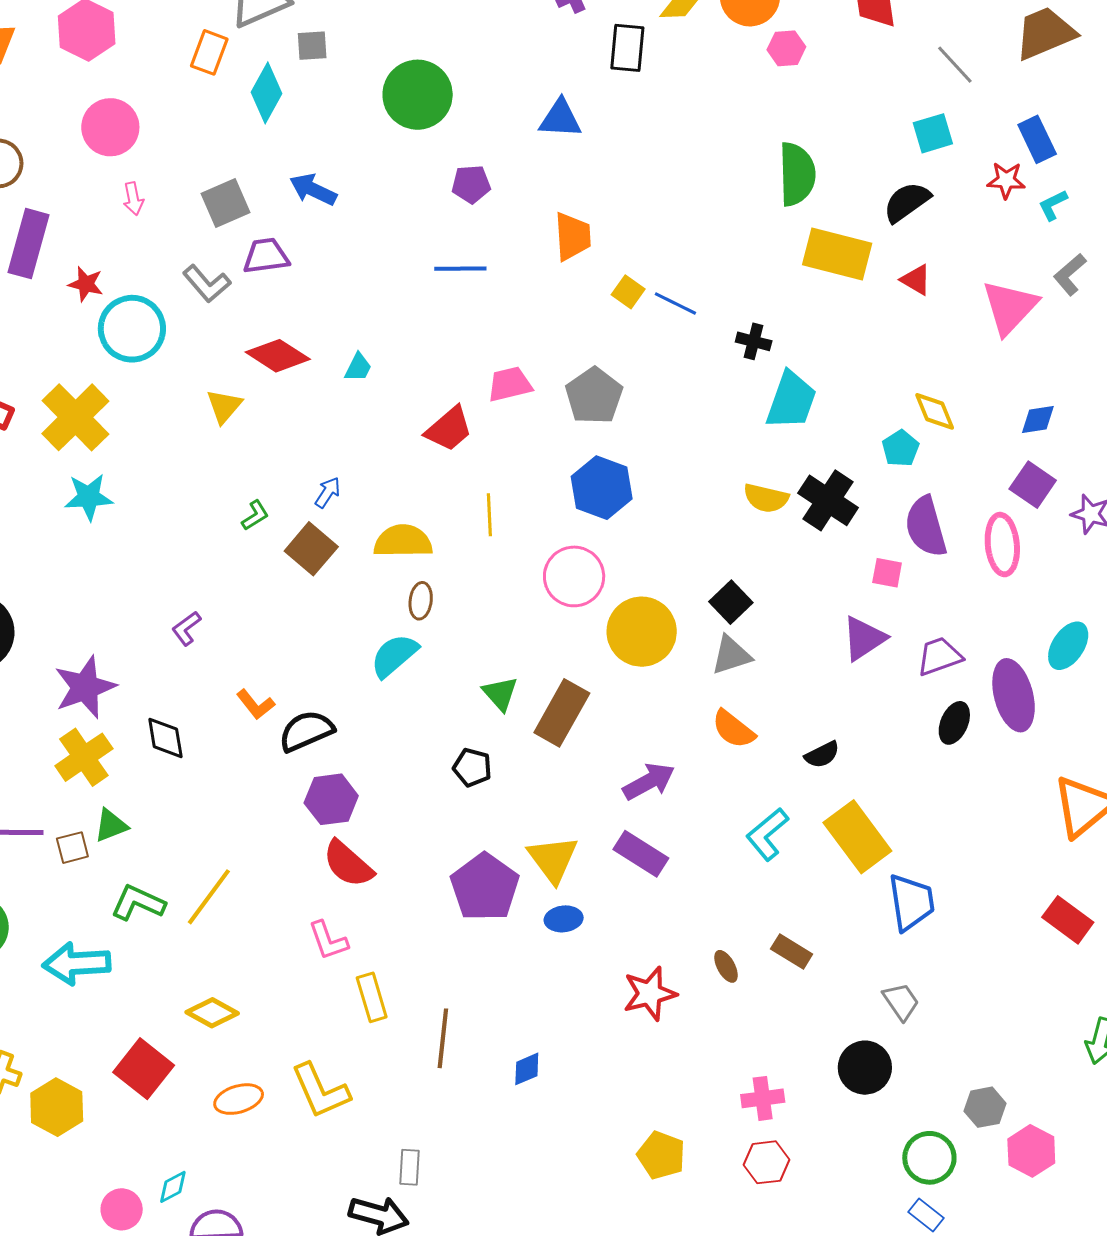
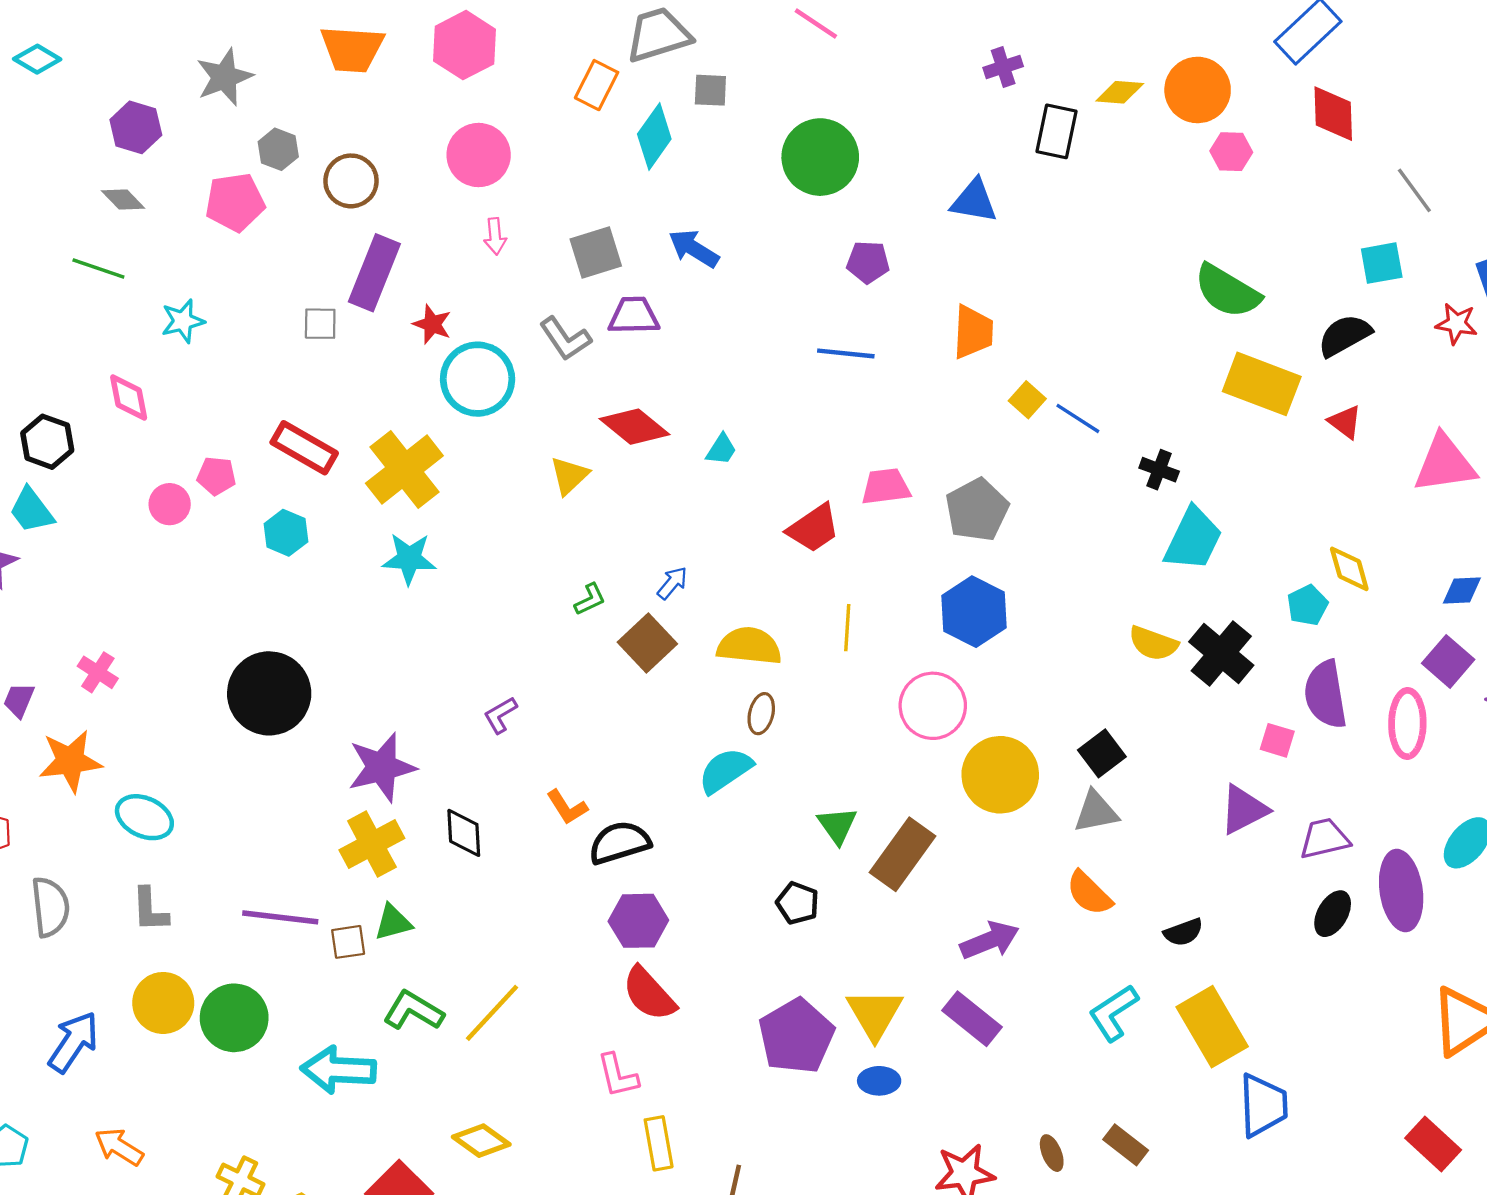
green semicircle: (797, 174) -> (1227, 291), turned 116
pink triangle: (1010, 307) -> (1445, 464), turned 32

